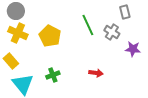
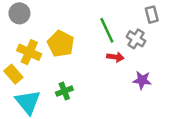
yellow cross: (18, 33) -> (29, 52), moved
purple star: (133, 49) -> (142, 80), moved
red arrow: (96, 73) -> (115, 57), moved

